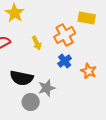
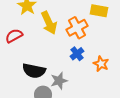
yellow arrow: (37, 43) -> (49, 23), moved, size x1.6

